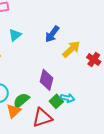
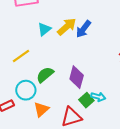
yellow arrow: (71, 49) -> (67, 27), moved
green semicircle: (21, 100) -> (45, 75), moved

